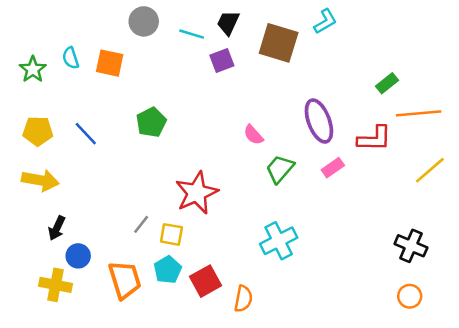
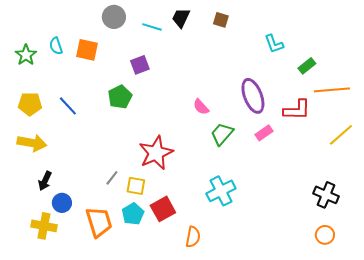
cyan L-shape: (325, 21) -> (274, 44), moved, turned 100
brown square: (279, 43) -> (221, 20), moved, size x0.5
purple square: (222, 61) -> (140, 65), moved
red square: (205, 281) -> (163, 209), moved

